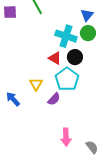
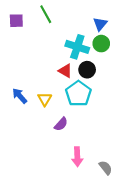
blue arrow: (13, 99) -> (20, 96), moved
purple semicircle: (54, 99) -> (61, 124), moved

